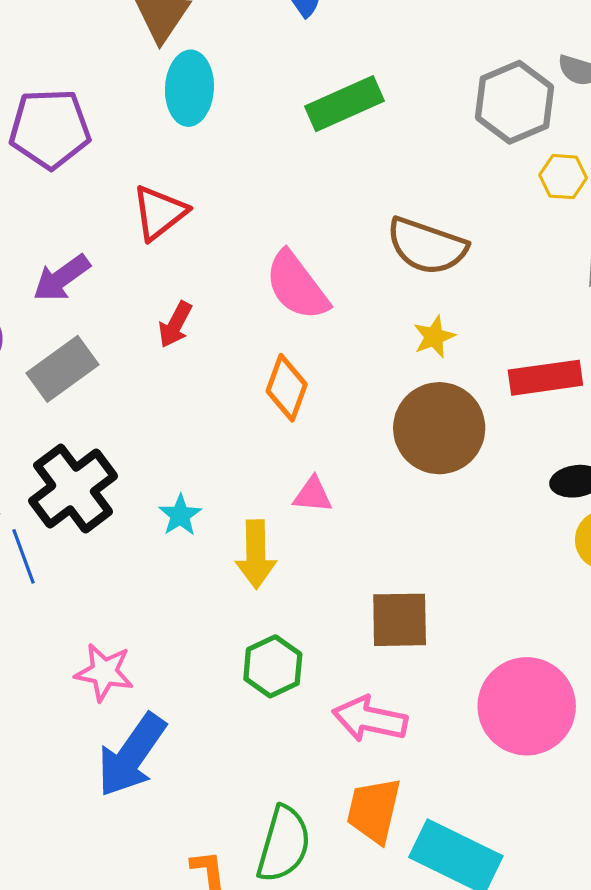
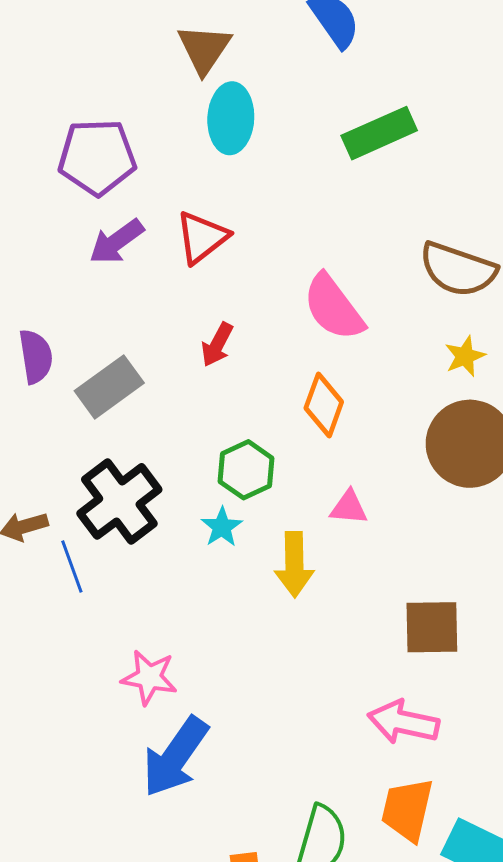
purple arrow: (62, 278) -> (117, 242), moved
green hexagon: (273, 666) -> (246, 470), moved

